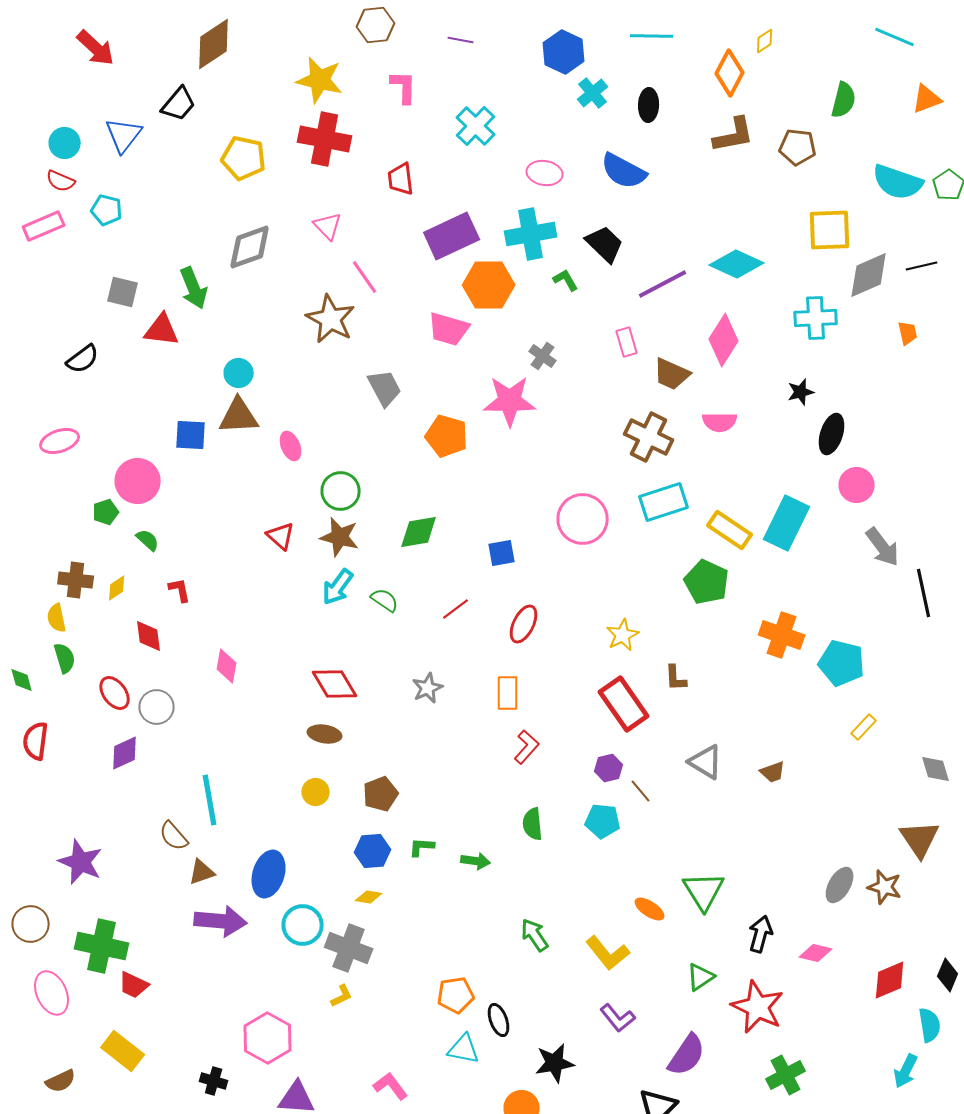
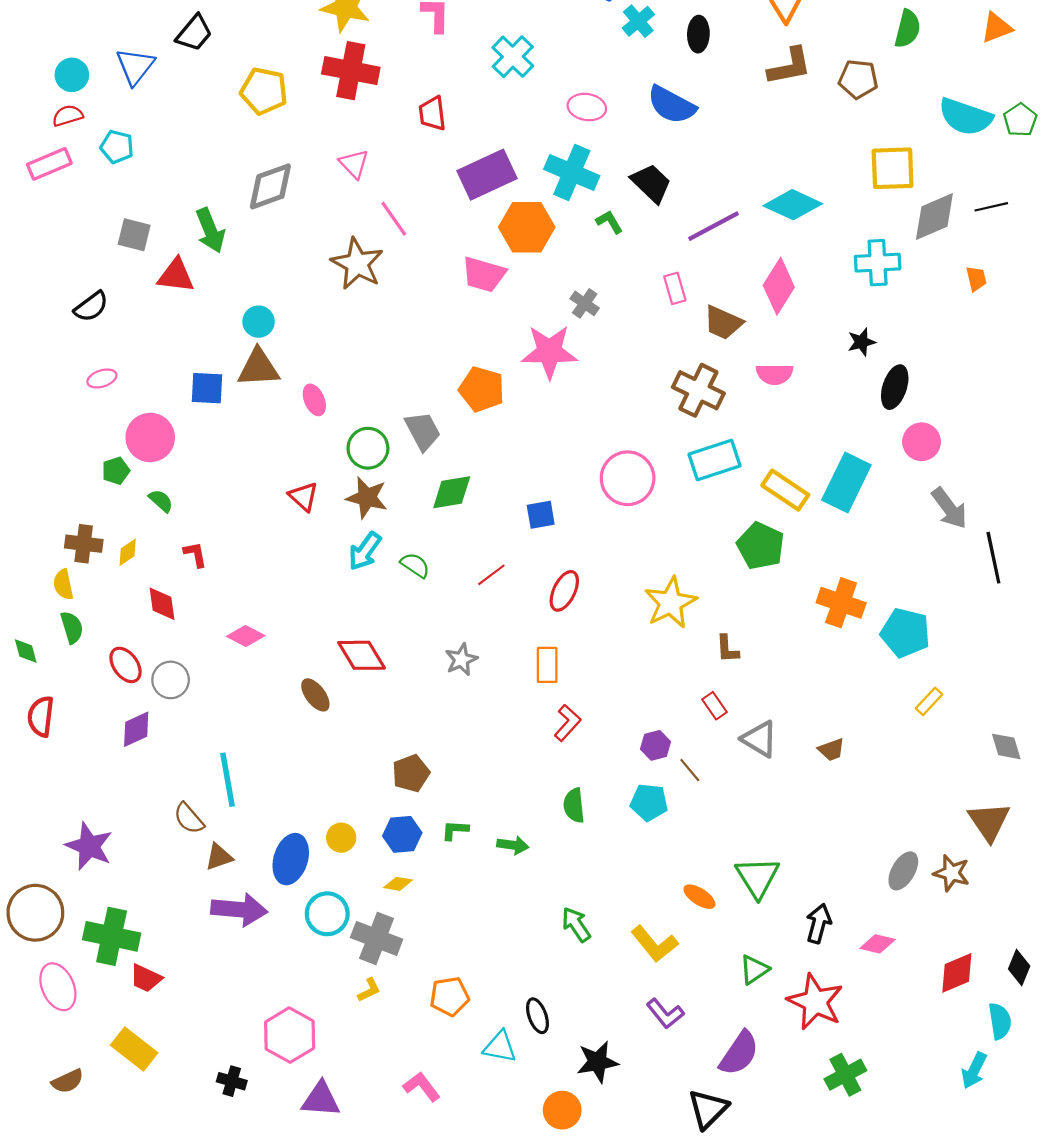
red semicircle: (61, 181) -> (68, 116), turned 140
cyan cross: (531, 234) -> (572, 172), turned 33
gray trapezoid: (385, 388) -> (423, 431), moved
pink ellipse: (60, 441) -> (102, 378), moved, size x0.7
yellow star: (623, 635) -> (670, 603), size x1.5
pink diamond: (227, 666) -> (246, 636), turned -72
red rectangle: (624, 704) -> (714, 706), moved, size x0.5
brown ellipse: (325, 734) -> (315, 695), moved, turned 44
yellow circle: (316, 792) -> (341, 838), moved
brown circle: (31, 924) -> (35, 913), size x1.4
orange pentagon: (456, 995) -> (449, 996), moved

